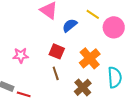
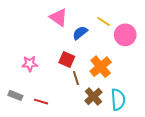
brown line: (56, 73) -> (76, 78), moved
cyan semicircle: (115, 77) -> (118, 100), moved
red line: (24, 94) -> (41, 102), moved

